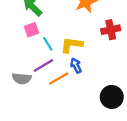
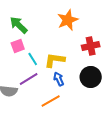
orange line: (59, 79) -> (51, 101), moved
black circle: (112, 97) -> (91, 77), moved

